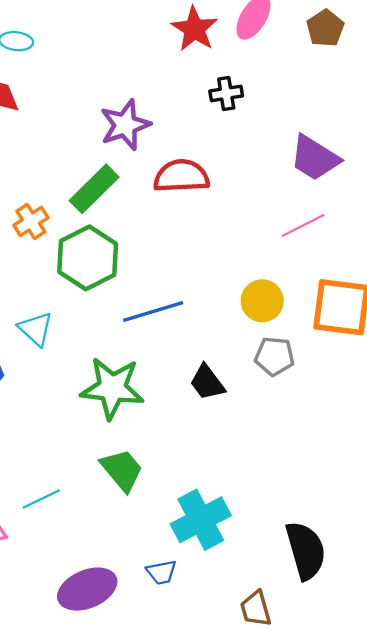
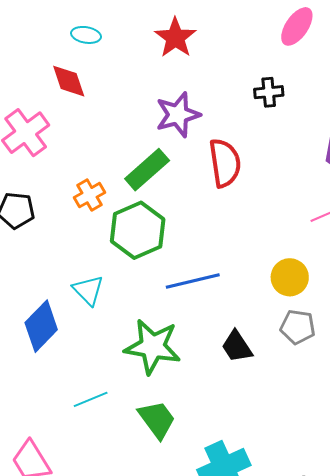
red star: (195, 29) -> (175, 38), moved
red semicircle: (181, 176) -> (225, 163), turned 81
cyan line: (41, 499) -> (91, 399), moved

